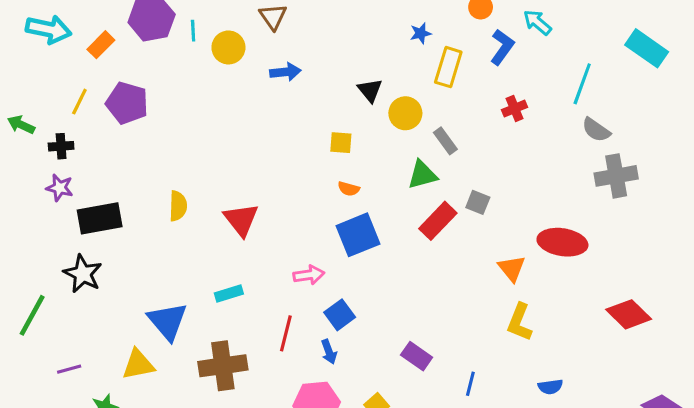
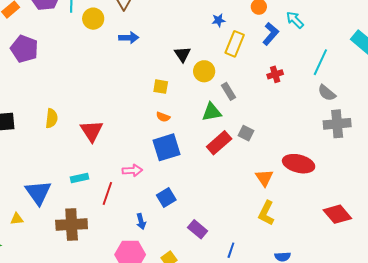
blue square: (340, 315) -> (166, 197), moved
red line: (286, 333) -> (107, 193), moved
yellow triangle: (138, 364) -> (17, 219), size x0.6

